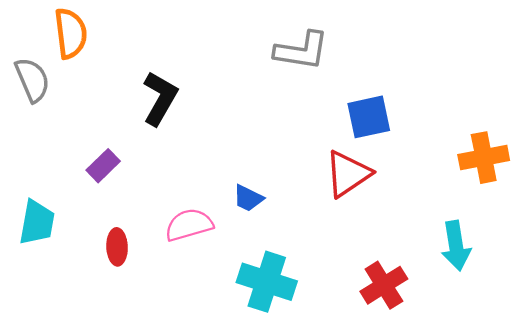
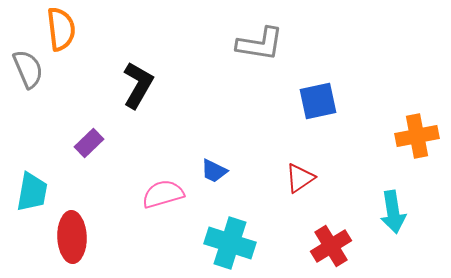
red triangle: (348, 174) -> (300, 178), moved, size x0.7
red ellipse: (117, 247) -> (72, 237), moved, size x1.6

